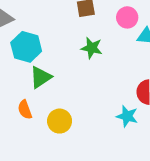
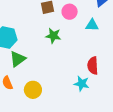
pink circle: (127, 17) -> (70, 12), moved

